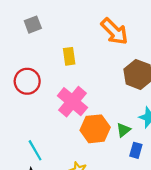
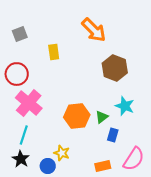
gray square: (33, 25) -> (20, 34), moved
pink cross: (72, 102) -> (29, 103), moved
cyan line: (35, 150) -> (24, 135), turned 48

